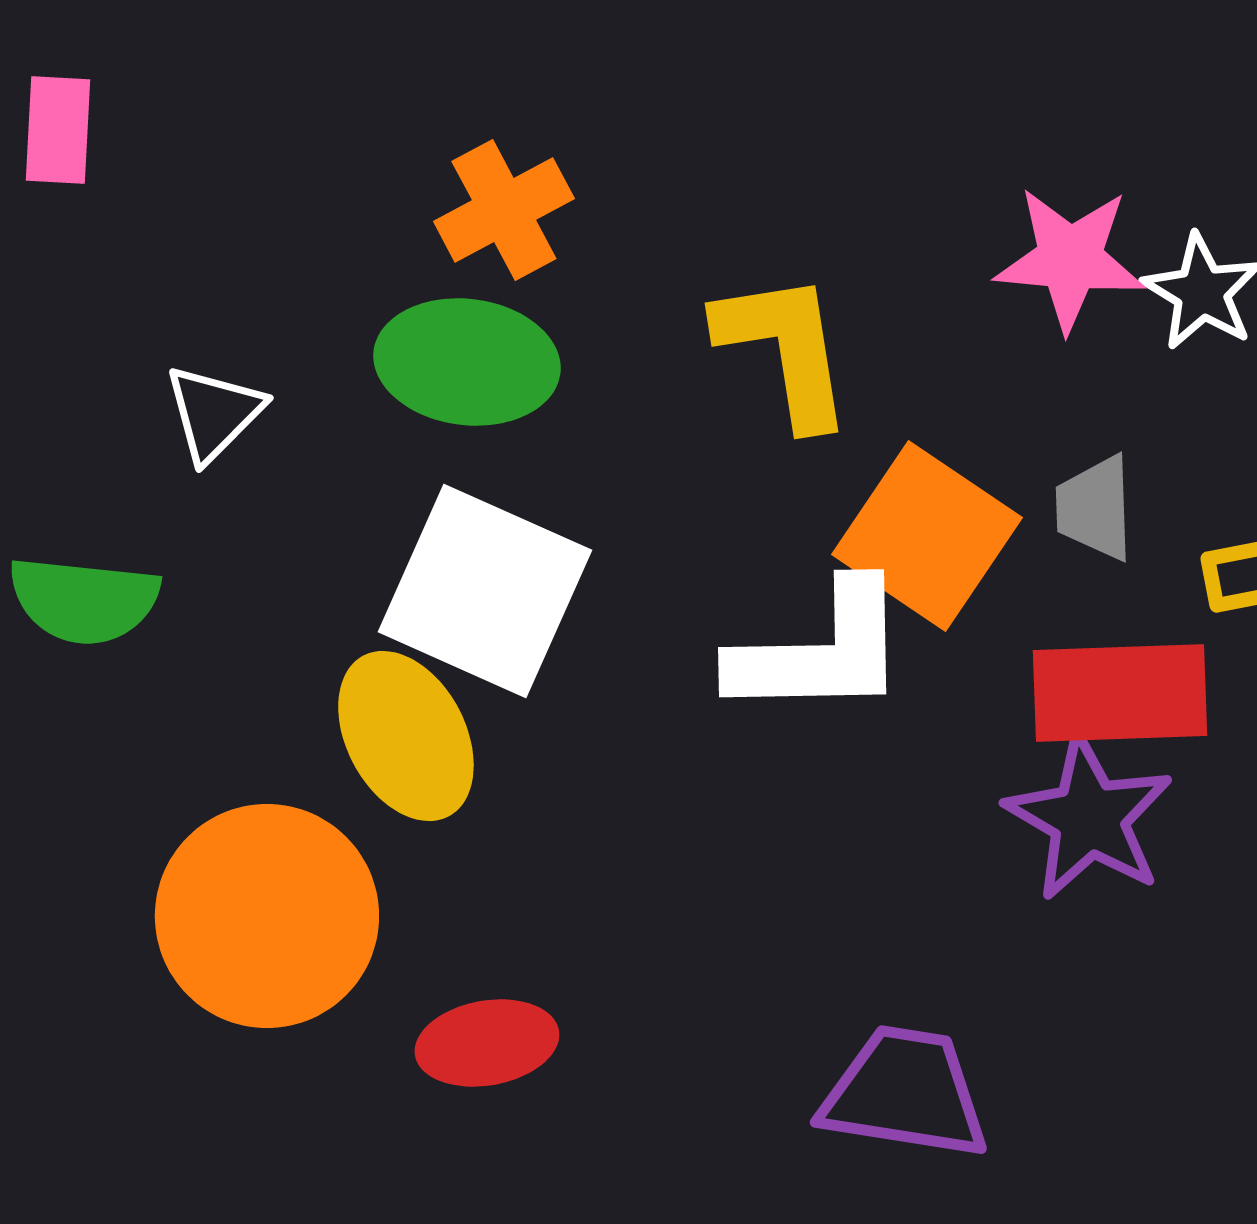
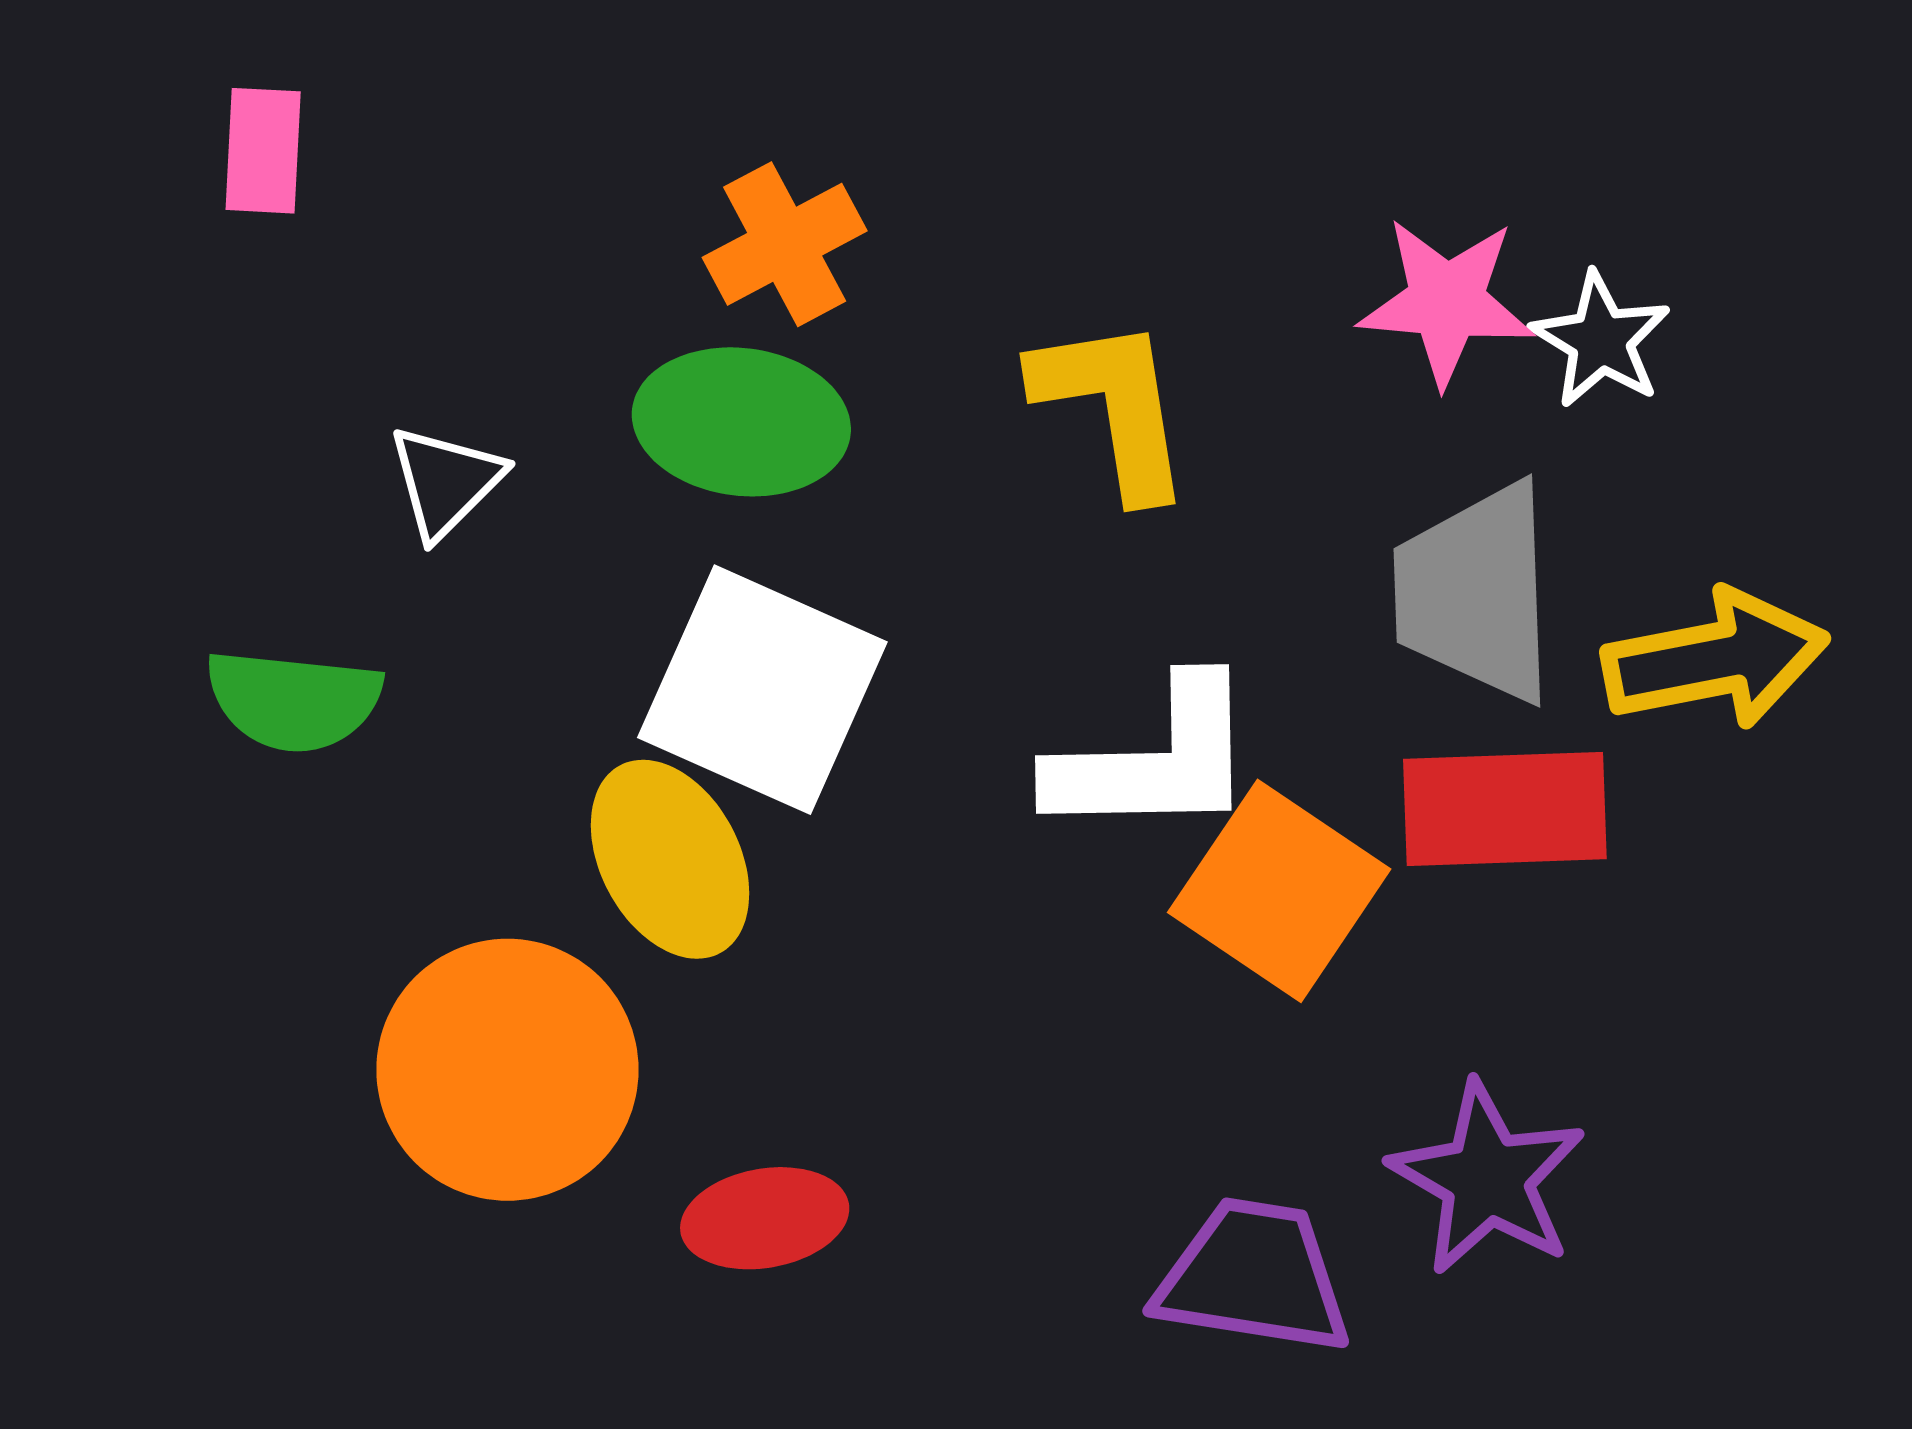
gray trapezoid: (1095, 508) -> (1476, 593), size x1.8
orange square: (927, 536) -> (1279, 891), moved
purple star: (1089, 818) -> (1487, 1178), moved

